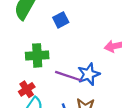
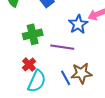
blue star: (89, 74) -> (78, 24), moved

